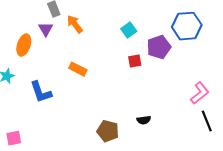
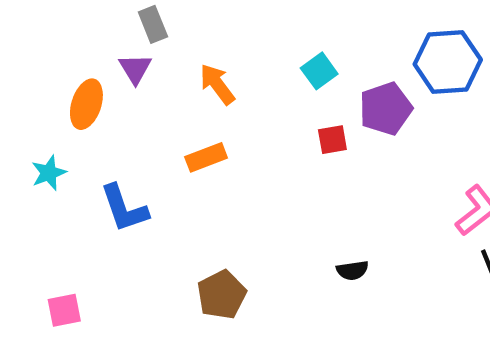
orange arrow: (75, 24) -> (217, 84), moved
orange rectangle: (78, 69) -> (206, 157), turned -48
brown pentagon: (108, 131) -> (222, 295), moved, turned 30

